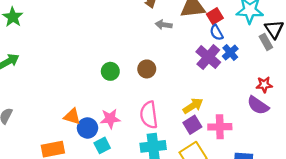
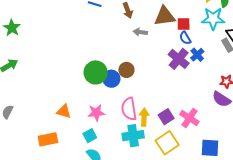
red square: (215, 16) -> (184, 24), turned 32
green circle: (110, 71) -> (96, 72), size x1.5
yellow arrow: (193, 106) -> (144, 117), moved, turned -54
pink cross: (220, 127) -> (189, 118), turned 36
blue circle: (87, 128) -> (111, 79), moved

